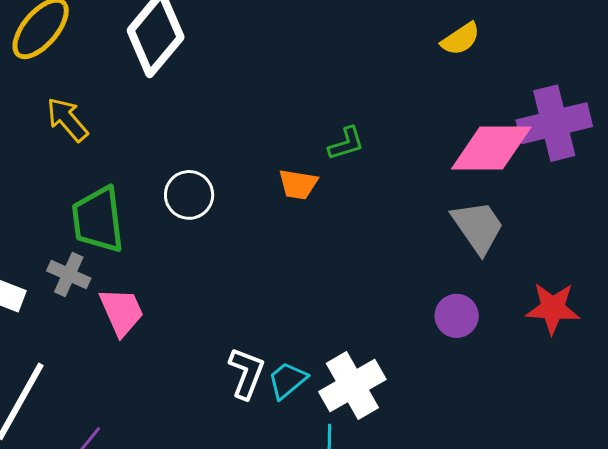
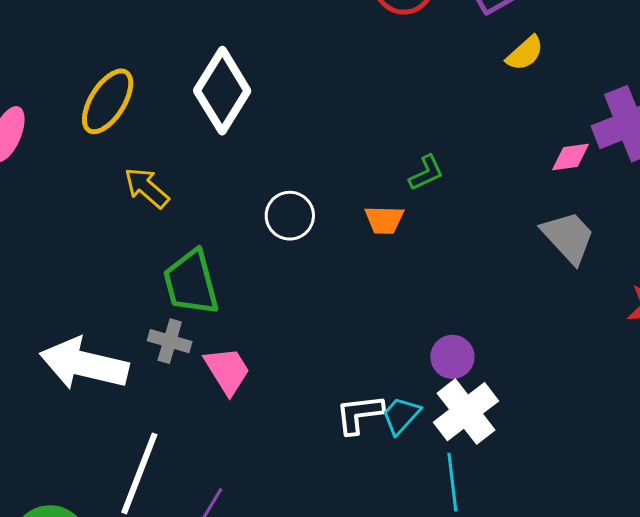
pink diamond: (491, 148) -> (570, 157), size x0.5
white circle: (189, 195) -> (290, 216), moved
purple circle: (457, 316) -> (452, 357), moved
white L-shape: (246, 373) -> (359, 414), turned -110

